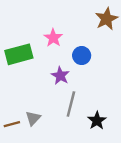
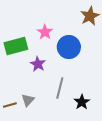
blue circle: (82, 56) -> (69, 47), size x1.5
purple star: (60, 76) -> (38, 64), moved

